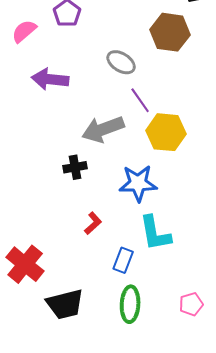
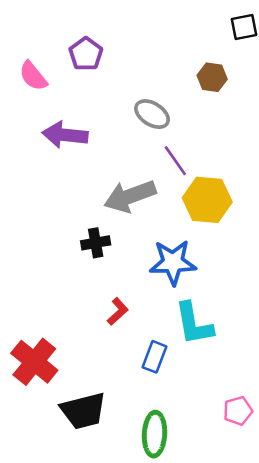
pink semicircle: (24, 31) -> (33, 76), turned -88
brown hexagon: (170, 32) -> (212, 77), size x0.6
green ellipse: (130, 304) -> (155, 434), moved

